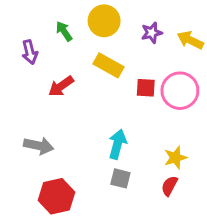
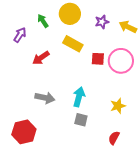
purple arrow: (30, 52) -> (20, 35), turned -133
gray arrow: (39, 146) -> (45, 98), moved
red semicircle: (169, 186) -> (114, 138), moved
red hexagon: (57, 196) -> (24, 132), moved

